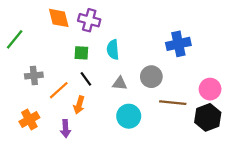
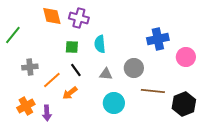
pink circle: (210, 89) -> (186, 57), moved
orange arrow: (79, 105) -> (70, 93), turned 35
purple arrow: (65, 129) -> (47, 113), moved

